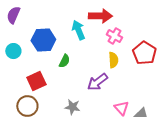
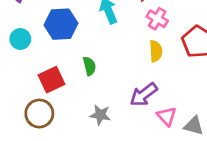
green semicircle: (64, 61) -> (89, 66), moved, turned -40
purple arrow: (97, 82) -> (144, 95), moved

